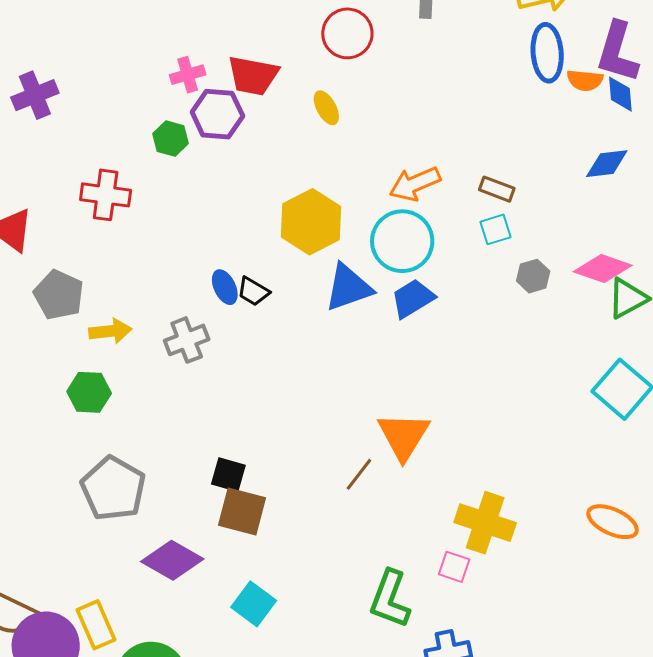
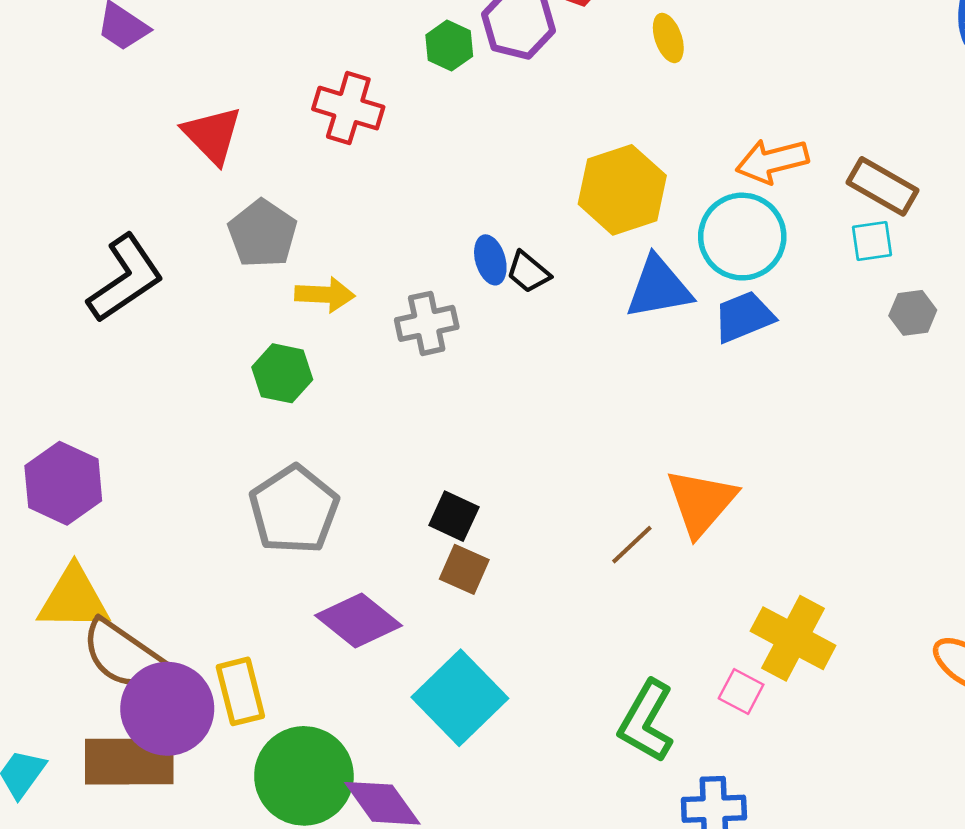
brown rectangle: (497, 189) -> (883, 186), size x1.4
brown square: (242, 511) -> (464, 569), size x0.7
cyan square: (254, 604) -> (460, 698), size x1.5

